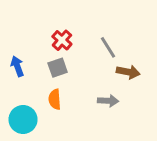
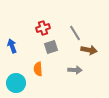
red cross: (62, 40) -> (43, 28), turned 32
gray square: (58, 68) -> (51, 47), moved

